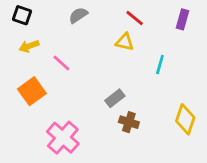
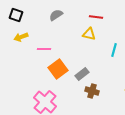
red line: (135, 18) -> (96, 17), turned -32
pink line: (61, 63) -> (44, 49), turned -40
orange square: (32, 91) -> (58, 69), moved

